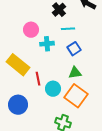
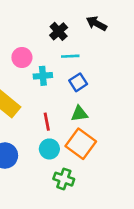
red line: (38, 79) -> (47, 122), moved
cyan circle: (53, 89) -> (49, 149), moved

